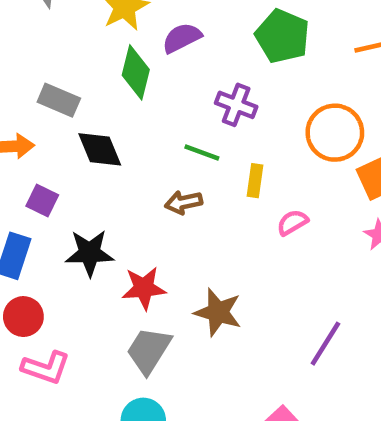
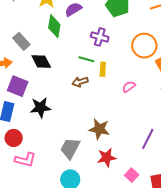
gray rectangle: (59, 100) -> (21, 41), turned 30
yellow rectangle: (255, 181) -> (103, 69), moved
purple square: (42, 201) -> (18, 86), size x1.5
red star: (144, 288) -> (107, 158), moved

